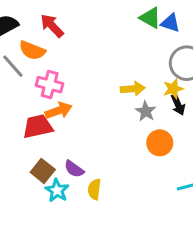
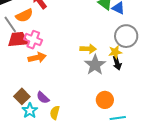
orange semicircle: (32, 50) -> (24, 16), turned -54
gray star: (146, 111) -> (95, 65), size x1.5
red trapezoid: (38, 126) -> (18, 39), moved
orange circle: (160, 143) -> (105, 100), moved

